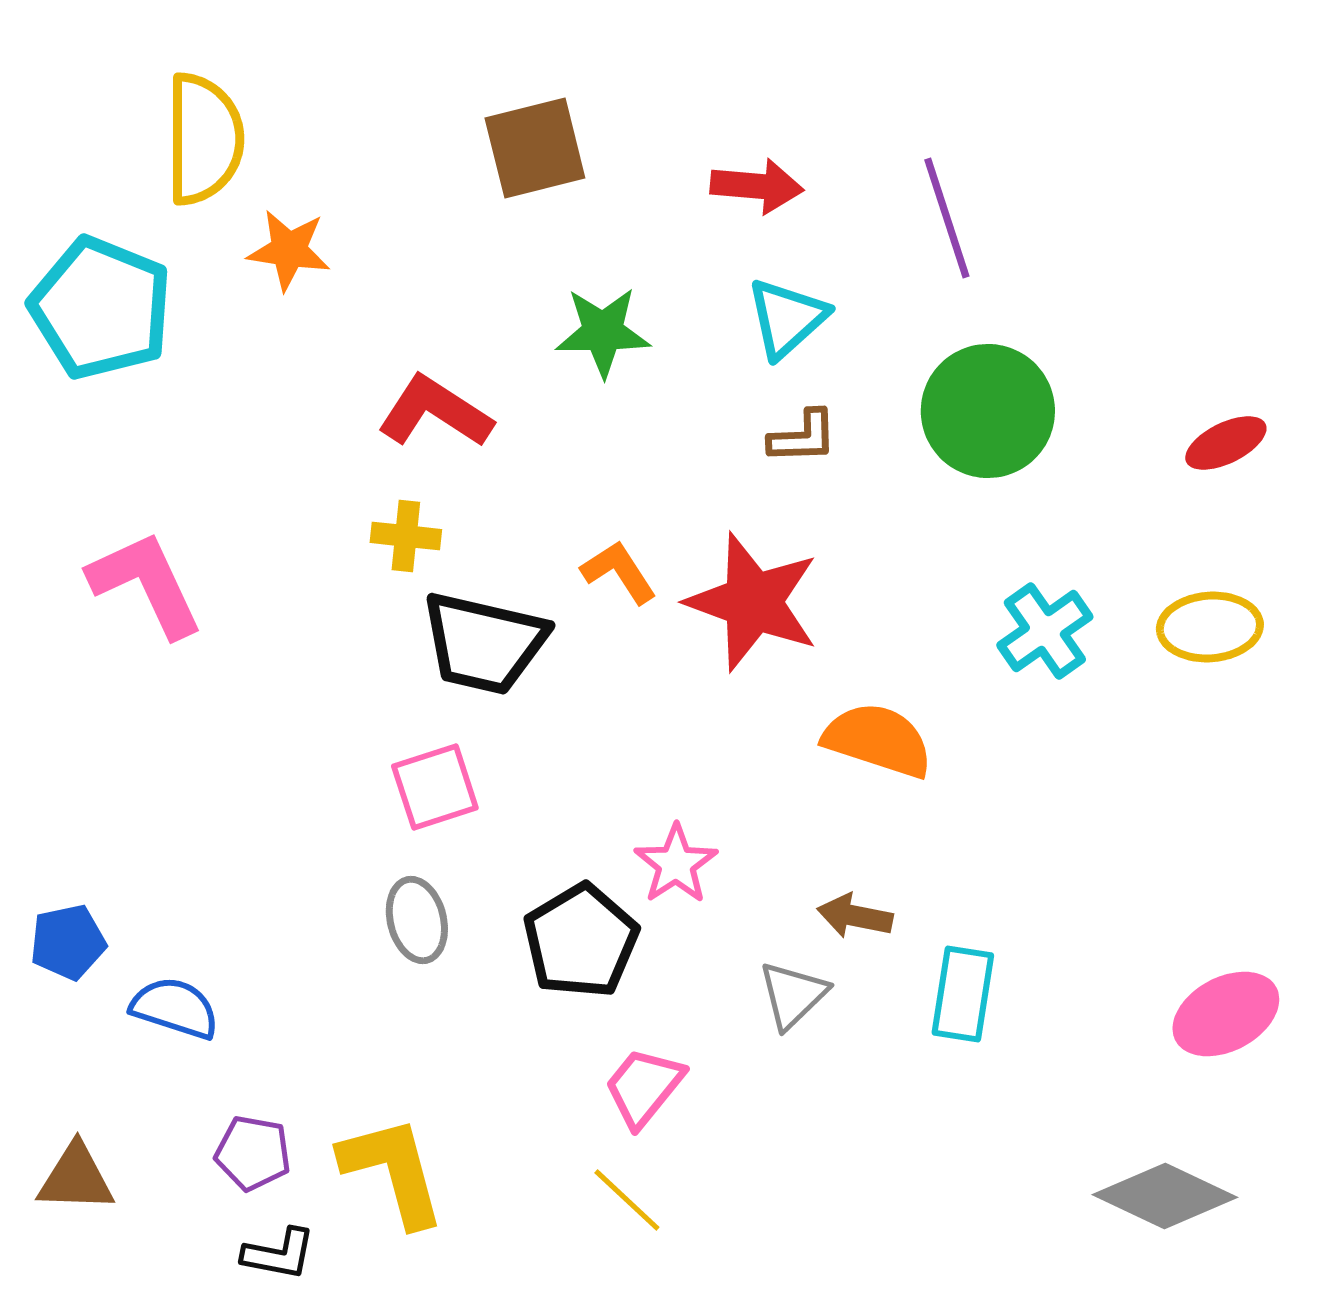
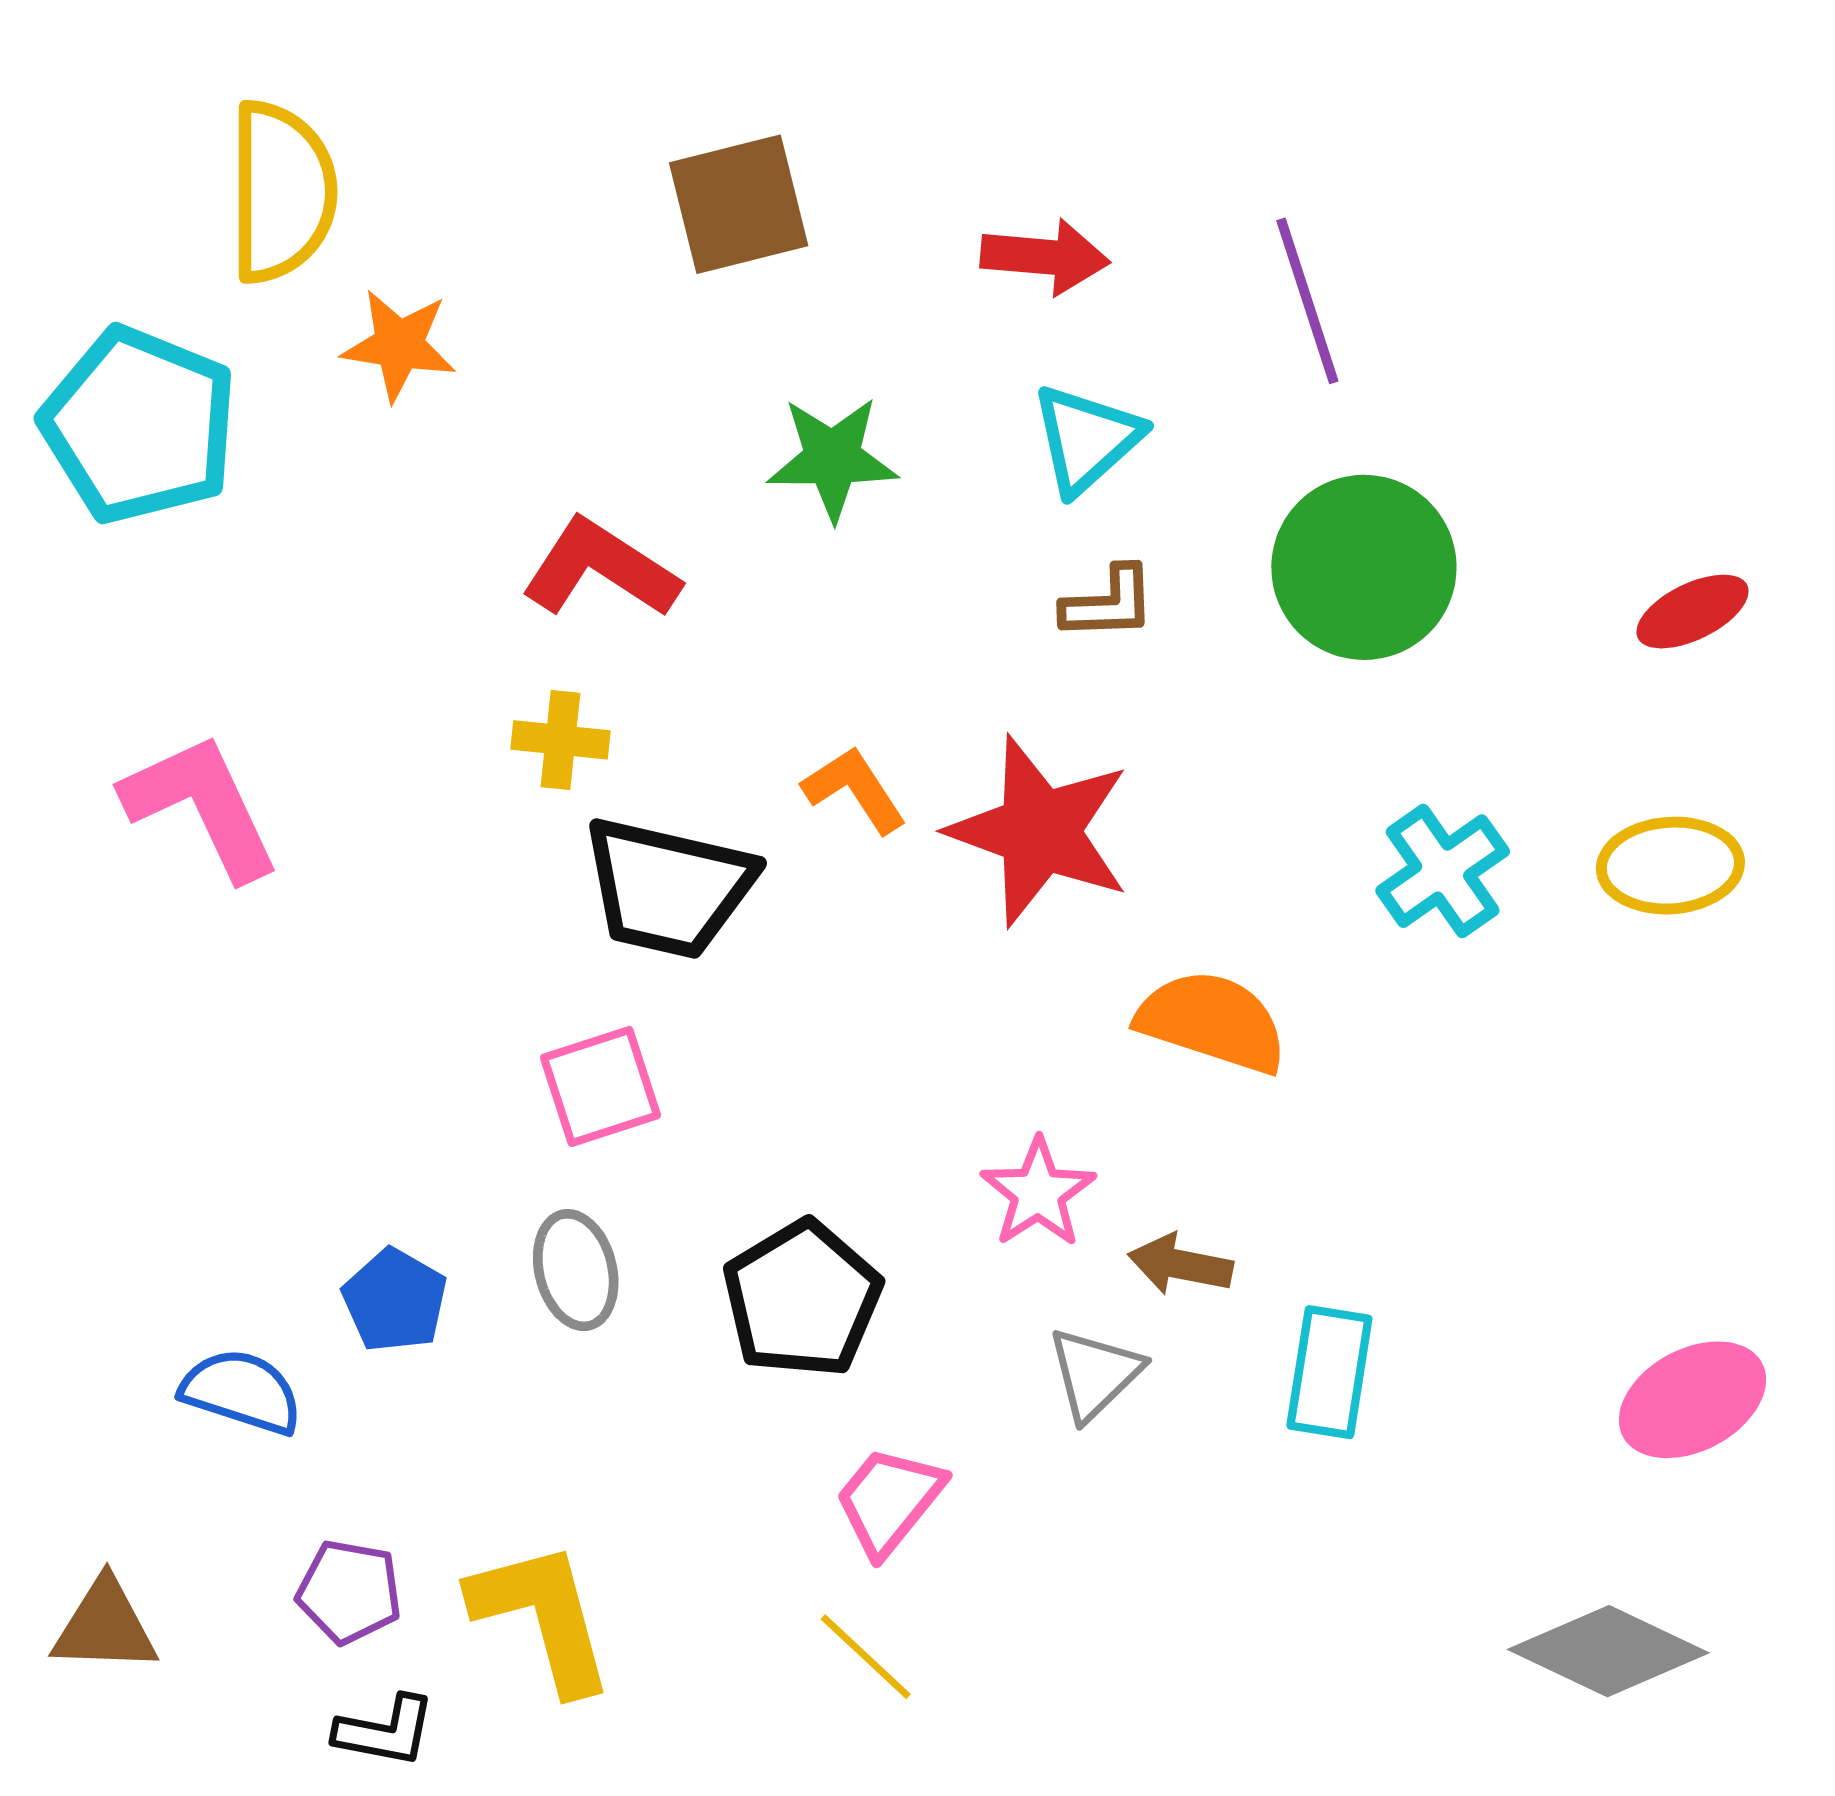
pink star: (676, 864) -> (1038, 1193), moved
blue pentagon: (68, 942) -> (395, 1300), moved, turned -30

